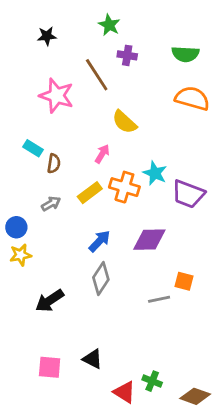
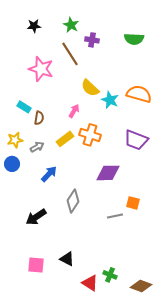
green star: (109, 25) -> (71, 25), moved
orange semicircle: (192, 98) -> (139, 94), moved
cyan star: (155, 173) -> (110, 100), moved
blue arrow: (99, 241) -> (49, 174), moved
yellow star: (21, 255) -> (15, 140), moved

